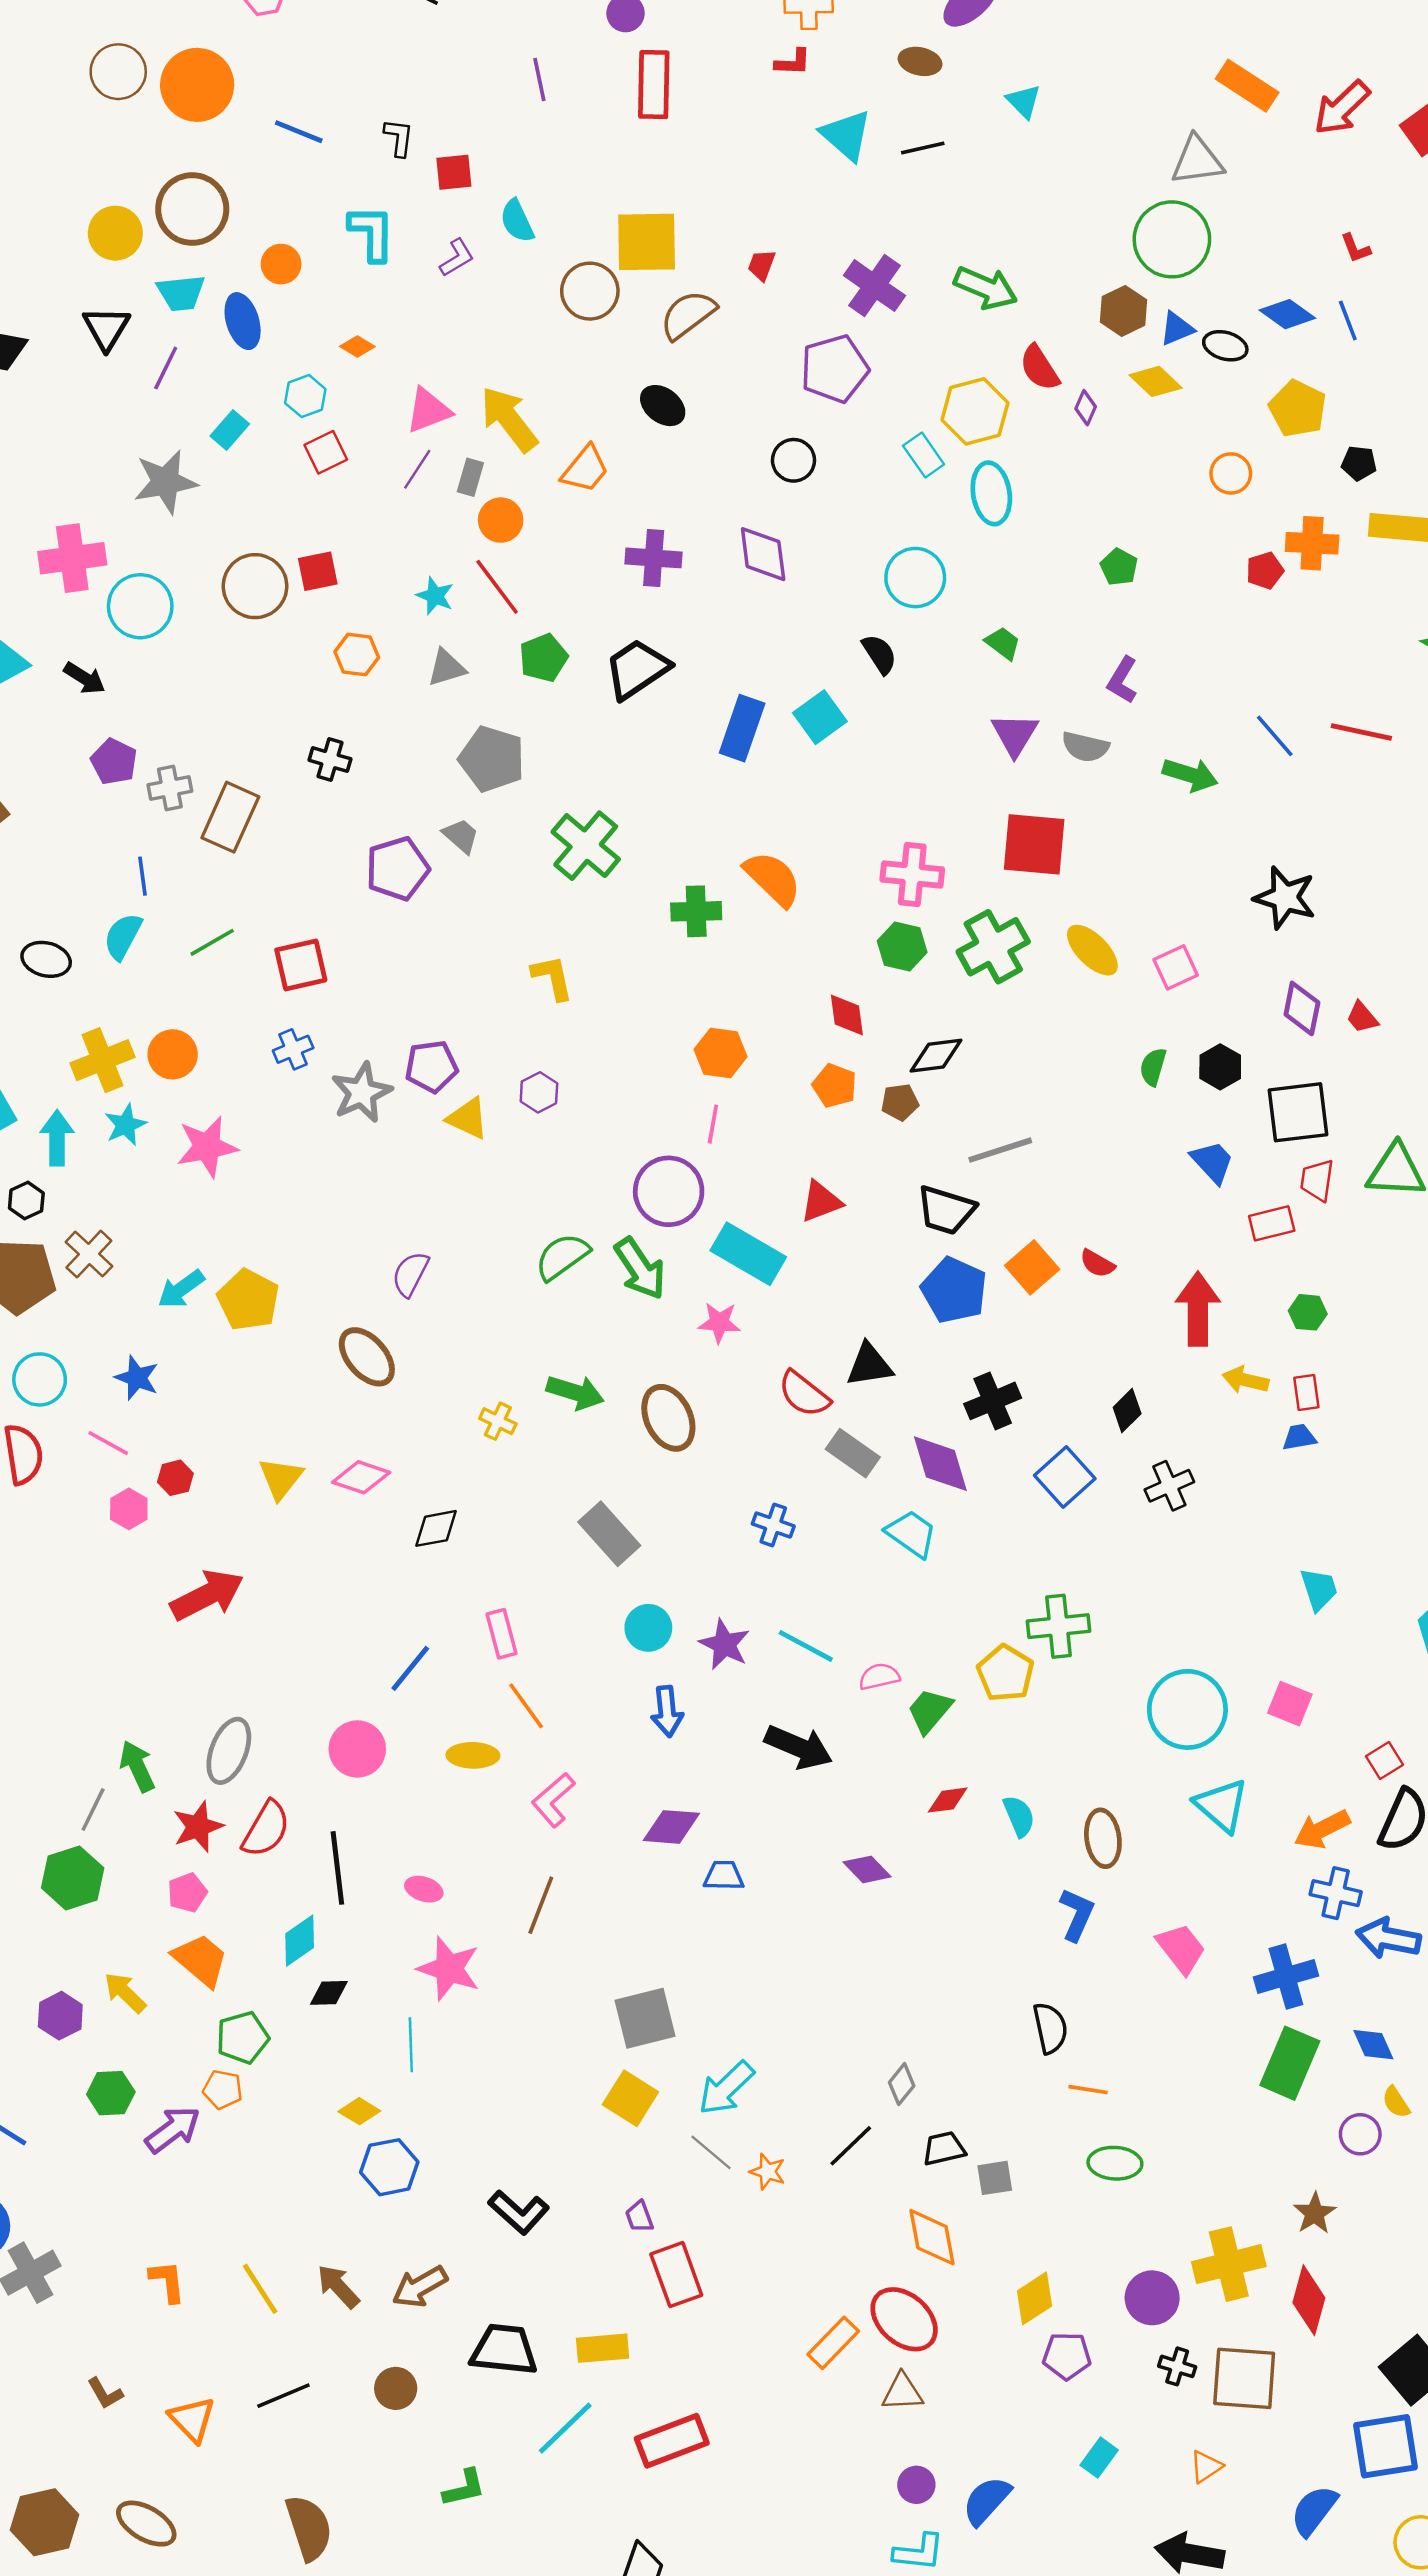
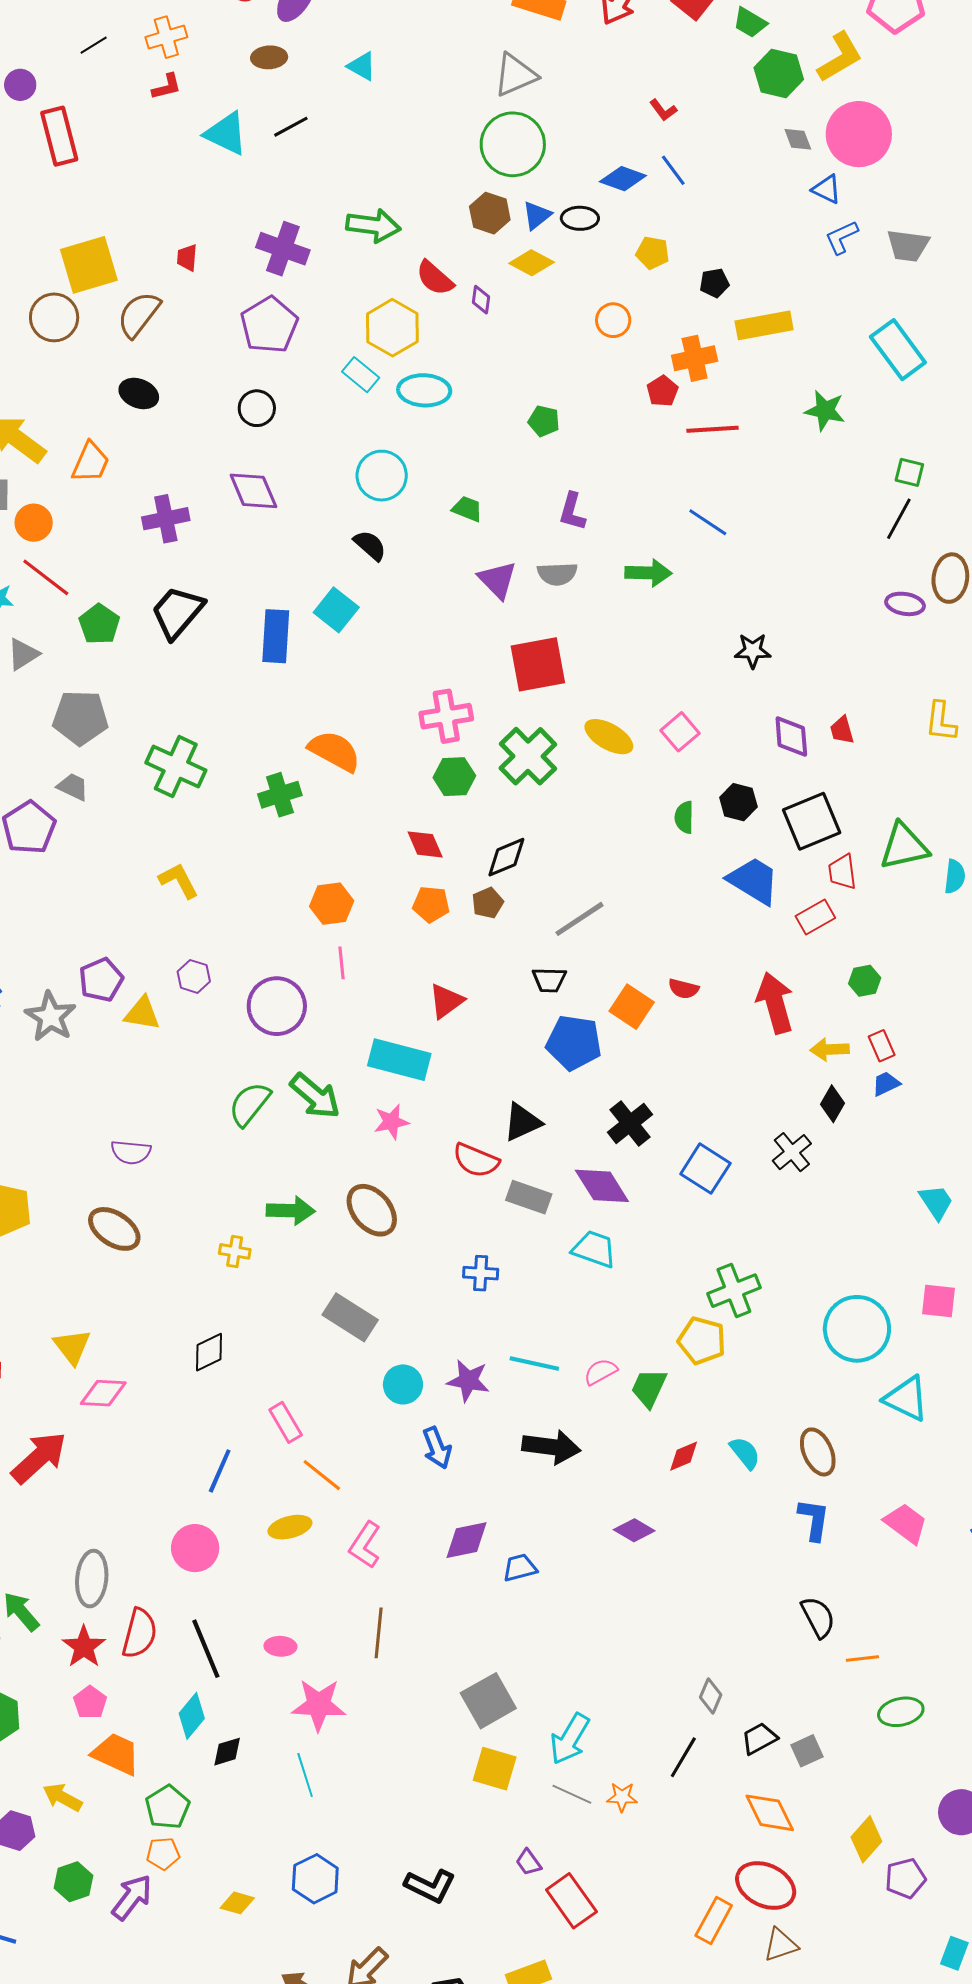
yellow pentagon: (1298, 409) -> (653, 253), size x0.7
cyan ellipse: (991, 493) -> (424, 390), turned -63
red line: (1361, 732) -> (713, 429), moved
black star: (1285, 898) -> (753, 651), size x0.7
red trapezoid: (1362, 1017) -> (842, 730), turned 40
blue trapezoid: (1212, 1162) -> (754, 881), size x1.4
purple circle: (669, 1191) -> (277, 1006), moved
black trapezoid: (946, 1210) -> (549, 980), size x0.7
purple semicircle: (410, 1274) -> (131, 1152), turned -96
black diamond: (1127, 1411) -> (833, 1104), moved
pink diamond: (361, 1477) -> (103, 1393), moved
yellow diamond: (359, 2111) -> (237, 1903), moved

